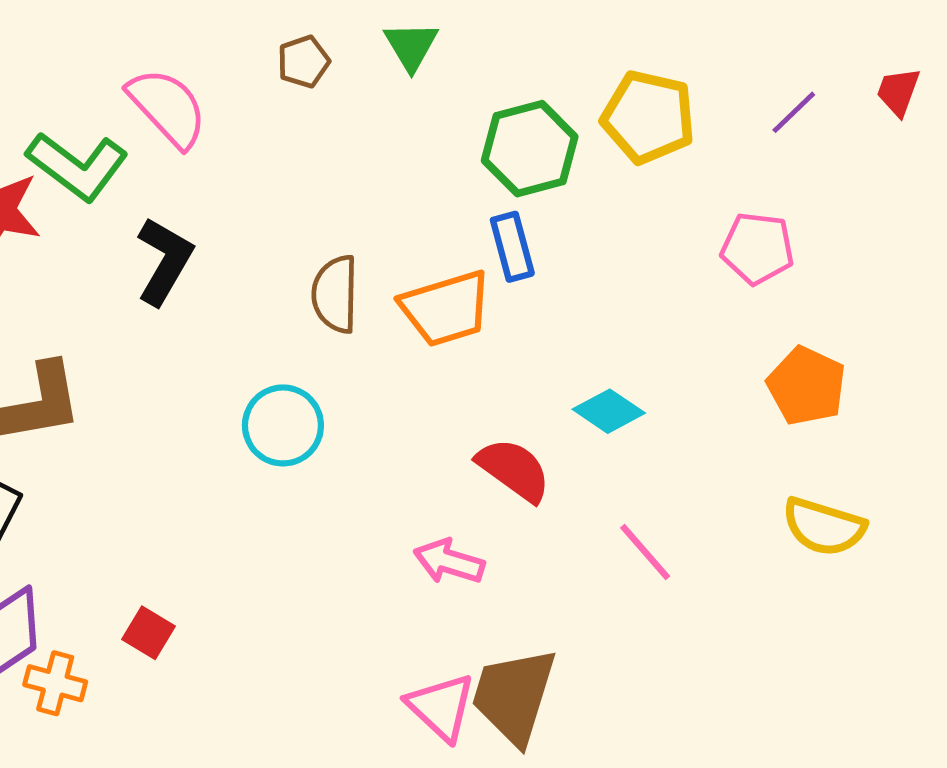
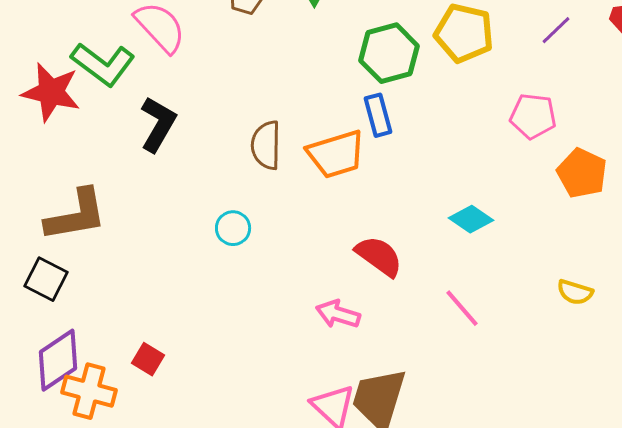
orange pentagon: (806, 386) -> (582, 173), moved
cyan diamond: (609, 411) -> (471, 219), moved
cyan circle: (283, 425) -> (233, 228), size x0.7
yellow semicircle: (824, 527) -> (575, 292), size x0.7
orange cross: (55, 683) -> (89, 391), size x1.4

